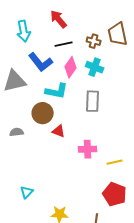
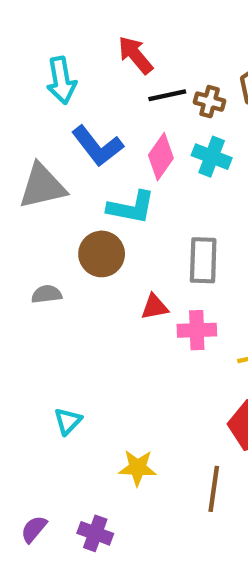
black line: (64, 44) -> (167, 95), moved
gray rectangle: (93, 101) -> (203, 260), moved
red triangle: (59, 131) -> (154, 307), moved, turned -32

